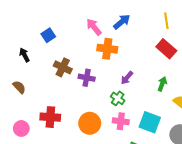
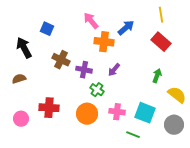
blue arrow: (122, 22) -> (126, 28), moved
blue square: (48, 35) -> (47, 29), turned -32
black arrow: (24, 55) -> (24, 48), size x1.5
purple arrow: (127, 78) -> (114, 70), moved
brown semicircle: (19, 87) -> (19, 79), turned -64
green cross: (118, 98) -> (97, 90), moved

